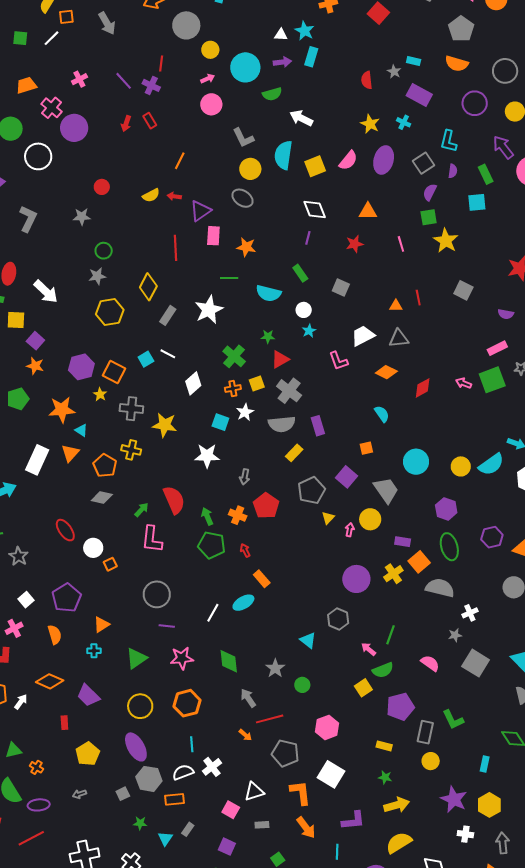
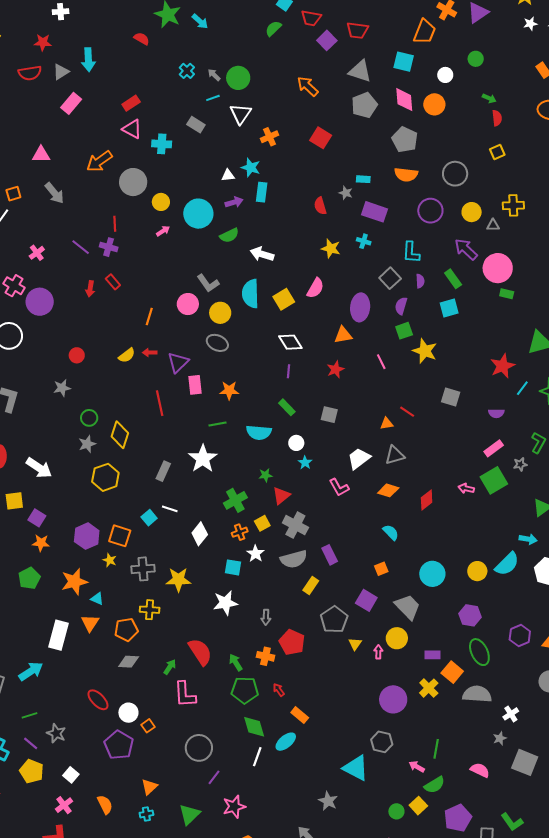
pink circle: (211, 104) -> (188, 304), moved
purple ellipse: (384, 160) -> (360, 307), moved
yellow diamond: (148, 287) -> (120, 435), moved
red line: (418, 298) -> (407, 412), turned -35
green cross: (234, 356) -> (235, 500), turned 30
orange pentagon: (105, 466) -> (126, 630), turned -30
purple pentagon: (67, 598) -> (119, 745), moved
purple line: (167, 626) -> (214, 777), turned -49
cyan triangle: (308, 640) -> (356, 768), size x1.6
green diamond: (229, 661) -> (254, 727), moved
green circle: (302, 685) -> (396, 811), moved

